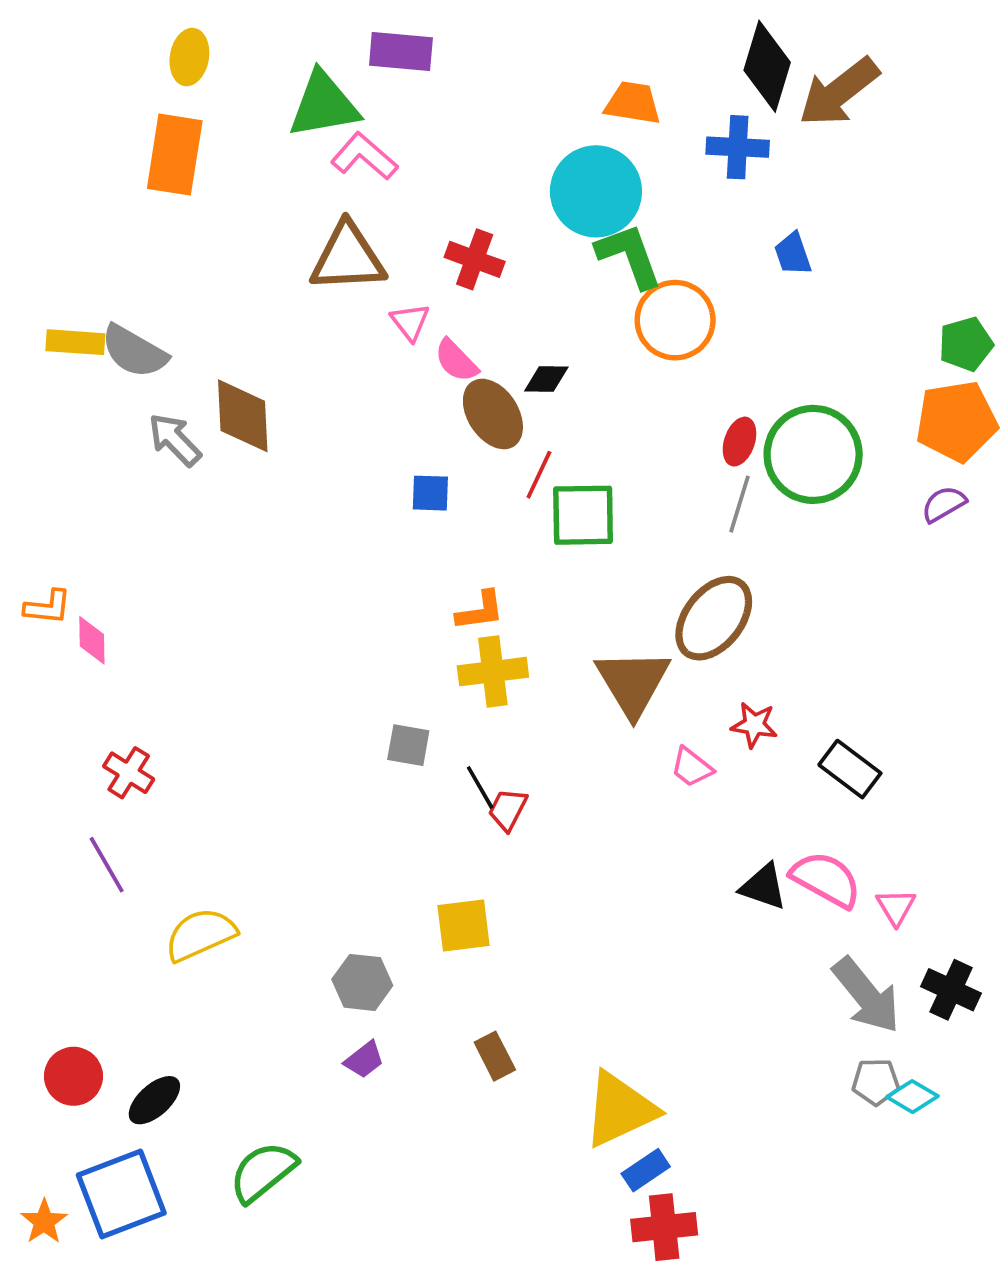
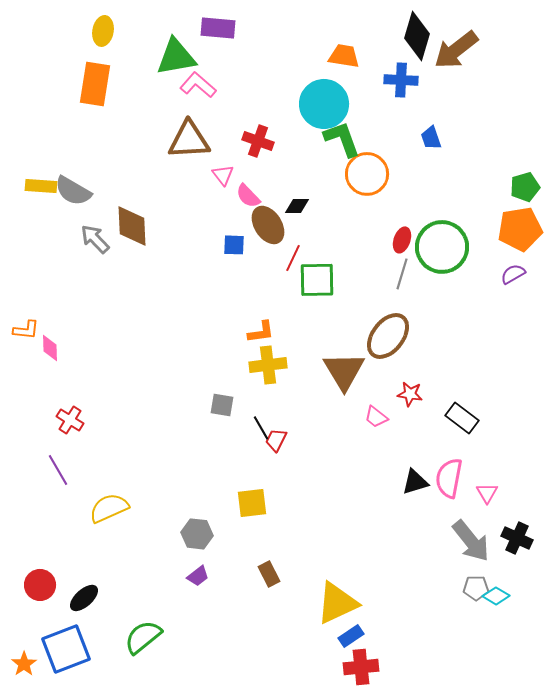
blue square: (430, 493) -> (234, 245), moved
pink semicircle: (826, 879) -> (449, 478), turned -108
black triangle: (763, 887) -> (415, 482), turned -36

